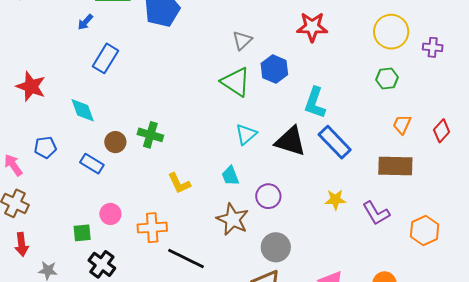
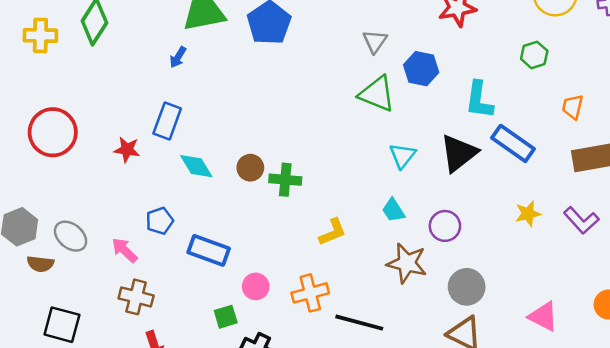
blue rectangle: (105, 58) -> (167, 121), moved
green hexagon: (387, 78) -> (534, 55), moved
red star: (31, 86) -> (127, 150), size x0.7
orange trapezoid: (402, 124) -> (573, 107), moved
black triangle: (290, 141) -> (459, 153), turned -44
brown circle: (115, 142) -> (250, 168), moved
blue rectangle: (92, 164) -> (209, 250), moved, size x1.4
yellow L-shape: (179, 183) -> (333, 232), turned -75

